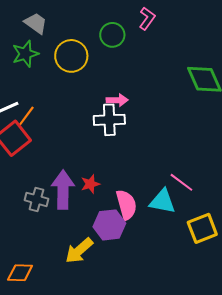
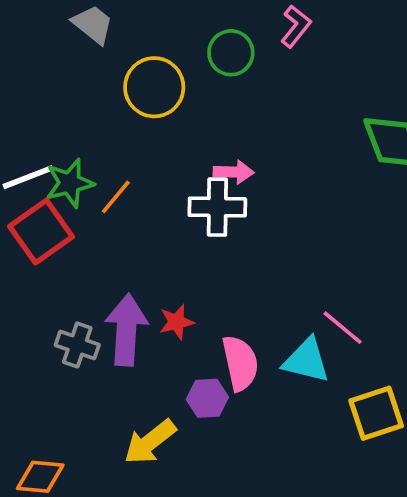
green star: (25, 54) -> (70, 183), moved
orange line: (26, 116) -> (116, 197), moved
purple hexagon: (109, 225) -> (207, 398), size x0.7

